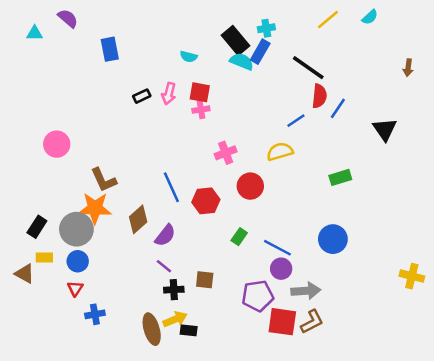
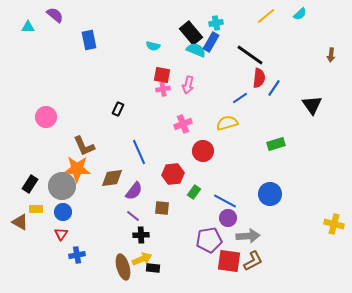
pink arrow: (169, 94) -> (188, 85), moved
black rectangle: (142, 96) -> (118, 109), moved, turned -40
red hexagon: (206, 201) -> (173, 174), moved
brown diamond: (138, 219) -> (112, 178), turned 35
brown square: (205, 280) -> (162, 208), moved

